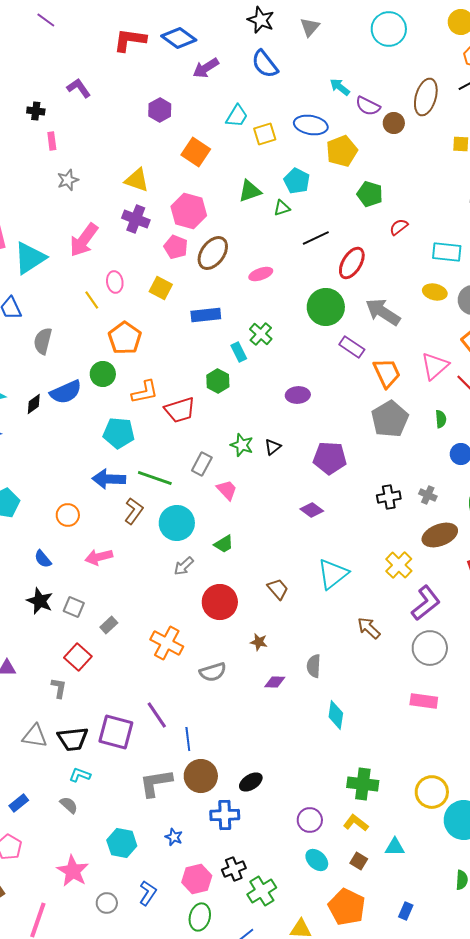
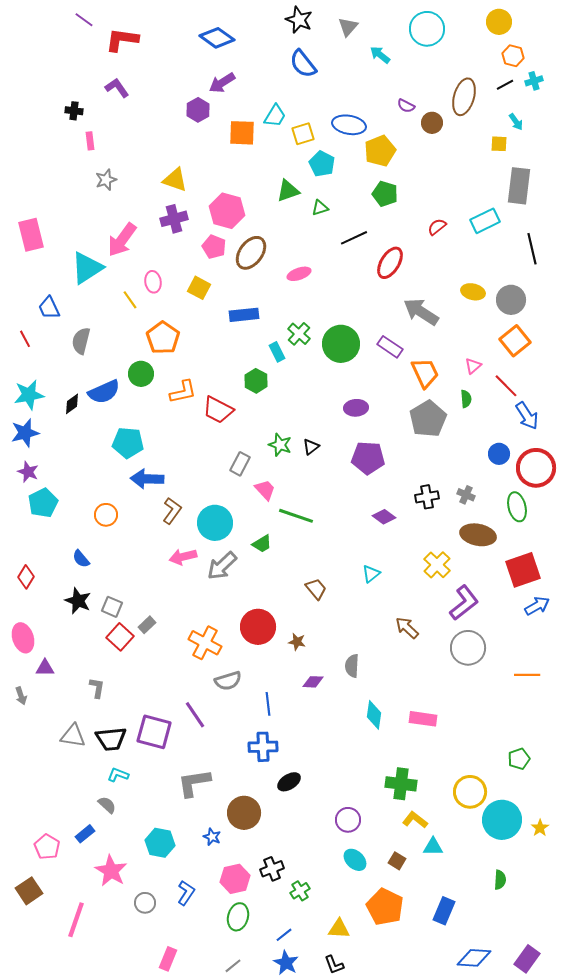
red L-shape: (130, 40) -> (122, 40), moved
purple arrow: (206, 68) -> (222, 83), moved
cyan arrow: (340, 87) -> (380, 55), moved
purple semicircle: (368, 106) -> (406, 106), size x0.7
orange square: (196, 152) -> (242, 133), moved, turned -32
cyan pentagon: (297, 181) -> (322, 164), moved
green pentagon: (370, 194) -> (385, 194), moved
purple cross: (136, 219) -> (174, 219), turned -36
cyan rectangle: (447, 252) -> (485, 221), moved, turned -32
cyan triangle: (30, 258) -> (87, 268), moved
green circle: (326, 307) -> (341, 344), moved
pink triangle: (435, 366) -> (473, 366), size x0.6
purple ellipse: (298, 395) -> (356, 408), moved
red trapezoid: (180, 410) -> (218, 410), turned 44
green semicircle: (441, 419) -> (466, 399), moved
cyan pentagon: (119, 433) -> (128, 443), moved
green line: (155, 478) -> (296, 516), moved
purple diamond: (312, 510) -> (384, 517), moved
brown ellipse: (440, 535) -> (478, 535), turned 32
pink arrow: (99, 557) -> (183, 557), moved
gray arrow: (184, 566) -> (222, 566), size x1.5
cyan triangle: (333, 574) -> (371, 574), size x0.6
red circle: (220, 602) -> (258, 627), moved
red square: (78, 657) -> (120, 637), moved
gray semicircle: (213, 672) -> (228, 681), moved
pink rectangle: (424, 701) -> (423, 719), moved
blue line: (188, 739) -> (268, 704), moved
brown circle: (201, 776) -> (244, 813), moved
blue rectangle: (19, 803) -> (85, 834), moved
blue cross: (225, 815) -> (263, 747), moved
yellow L-shape: (356, 823) -> (415, 820), moved
green cross: (262, 891) -> (300, 891), size x0.7
blue rectangle: (406, 911) -> (444, 911), size x1.5

